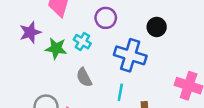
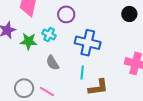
black circle: (157, 27) -> (129, 14), moved

